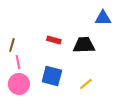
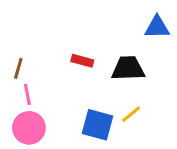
blue square: (52, 76) -> (98, 125), moved
yellow line: (86, 84) -> (131, 114), moved

